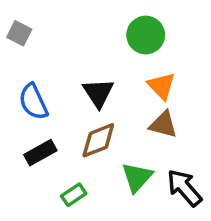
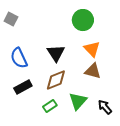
black arrow: (184, 188) -> (105, 107), size x0.7
green rectangle: (74, 195) -> (50, 106), moved

